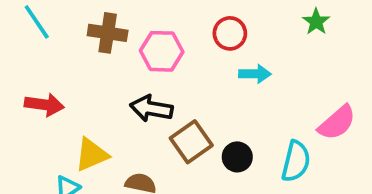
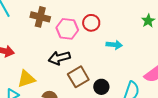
red circle: (230, 33) -> (91, 23), moved
black arrow: (151, 108) -> (59, 58), turned -30

